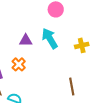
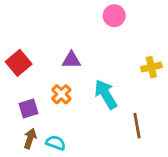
cyan arrow: (50, 38) -> (106, 94), moved

